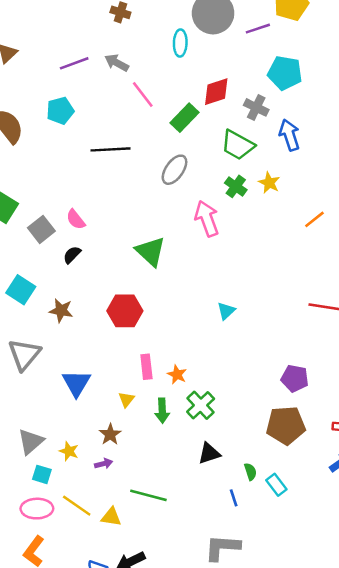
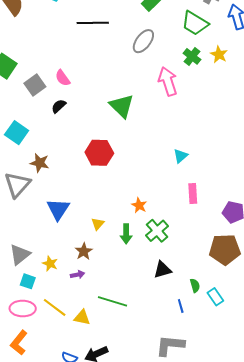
brown star: (61, 311) -> (40, 163), moved
pink rectangle: (146, 367) -> (193, 194), moved

